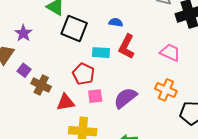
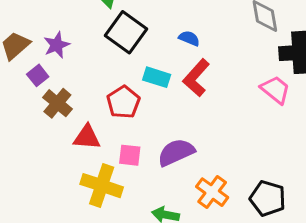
purple star: (23, 33) -> (57, 45), moved
pink trapezoid: (170, 53) -> (275, 90), moved
orange cross: (166, 90) -> (212, 192), moved
pink square: (95, 96) -> (130, 155), moved

